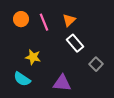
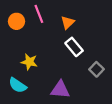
pink line: (44, 22) -> (39, 14), moved

